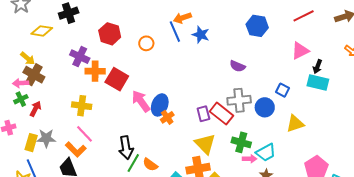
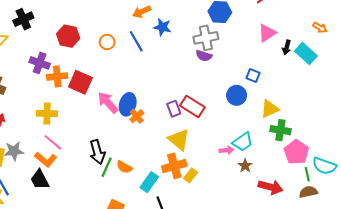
blue line: (175, 32) -> (136, 41), moved
cyan rectangle: (318, 83) -> (306, 53), moved, turned 35
gray cross: (239, 100) -> (206, 38), moved
green cross: (241, 142) -> (280, 130), moved

